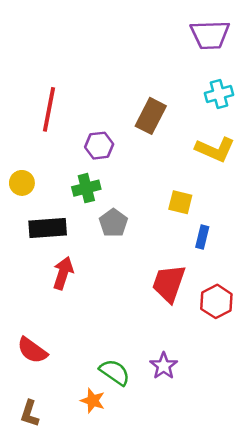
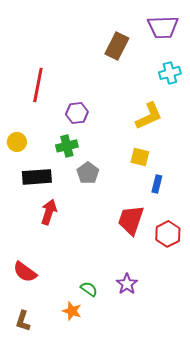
brown rectangle: (151, 116) -> (117, 46), moved
yellow L-shape: (215, 149) -> (149, 116), moved, turned -48
green semicircle: (115, 372) -> (89, 289), size x0.7

